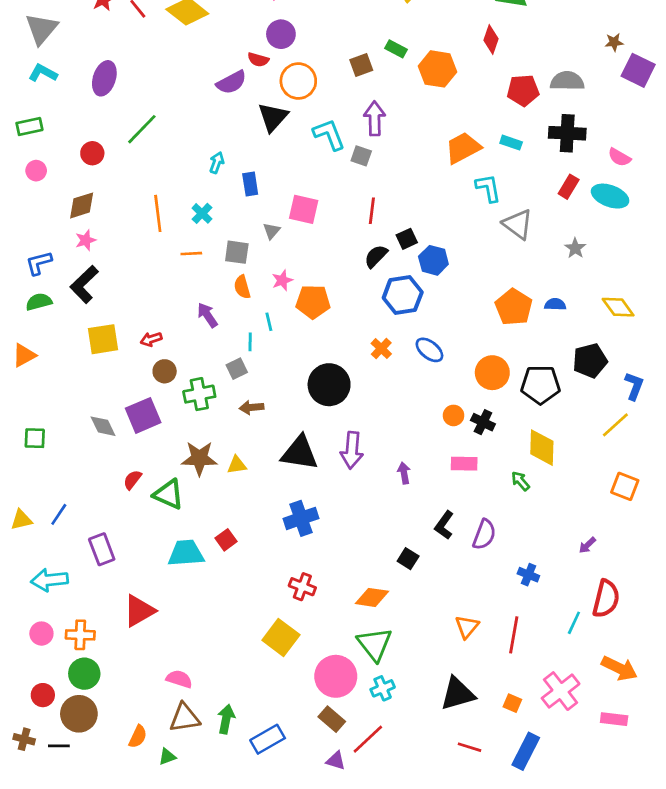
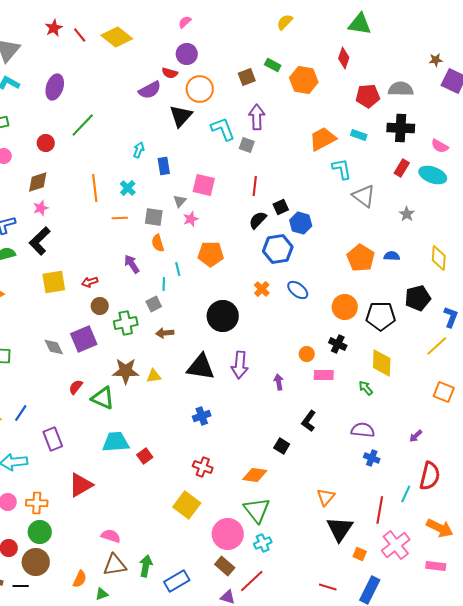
pink star: (282, 280) -> (191, 219), moved
yellow diamond: (618, 307) -> (439, 258), turned 40
orange circle: (454, 415) -> (307, 354), moved
blue cross: (301, 518) -> (202, 416), size x0.7
purple semicircle: (484, 535) -> (363, 430), moved, turned -105
red square: (226, 540) -> (145, 456), moved
red line: (514, 635) -> (380, 510), moved
black triangle: (458, 694) -> (340, 529), moved, turned -40

